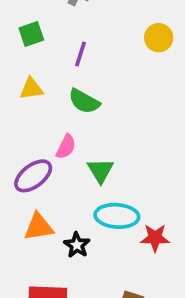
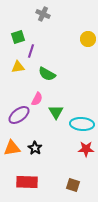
purple line: (80, 54) -> (31, 51), moved
cyan ellipse: (117, 216) -> (82, 124), moved
orange triangle: (39, 227) -> (12, 148), moved
black star: (77, 245) -> (35, 148), moved

